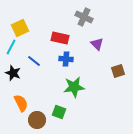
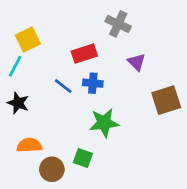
red rectangle: (60, 38) -> (84, 54), turned -30
blue line: (34, 61) -> (63, 86), moved
brown square: (118, 71) -> (166, 100), size x1.5
orange semicircle: (21, 103) -> (29, 145), turned -66

